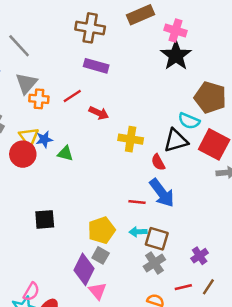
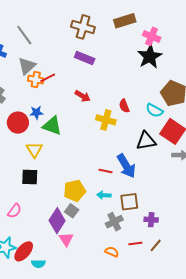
red line: (72, 96) -> (48, 78), moved
yellow triangle: (29, 137) -> (34, 150), moved
black triangle: (176, 141) -> (146, 141), moved
green triangle: (65, 153) -> (52, 126), size x1.5
red semicircle: (158, 162) -> (124, 106), moved
brown square: (157, 239) -> (129, 202), moved, turned -30
purple cross: (200, 256) -> (151, 220), turned 32
pink semicircle: (31, 292) -> (15, 211), moved

